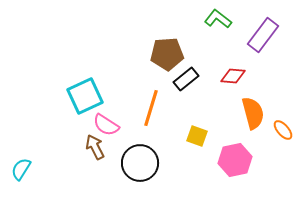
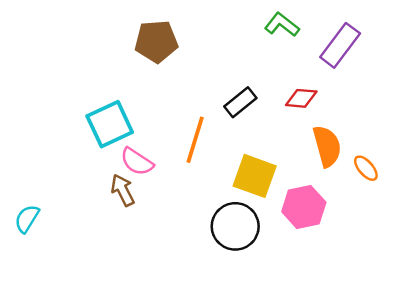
brown pentagon: (167, 54) -> (156, 41), moved
yellow square: (197, 136) -> (255, 176), size x1.6
black circle: (140, 163) -> (235, 226), moved

